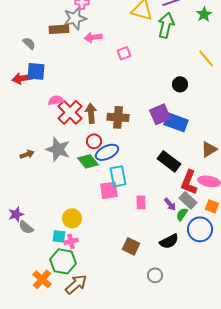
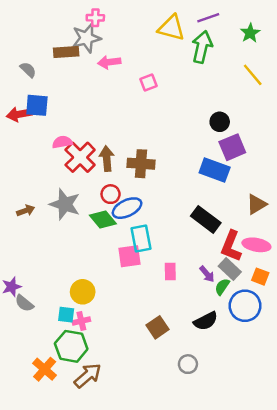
yellow line: (206, 58) -> (253, 75), moved
purple square: (160, 114) -> (232, 147), moved
brown square: (131, 246) -> (157, 327), turned 30

